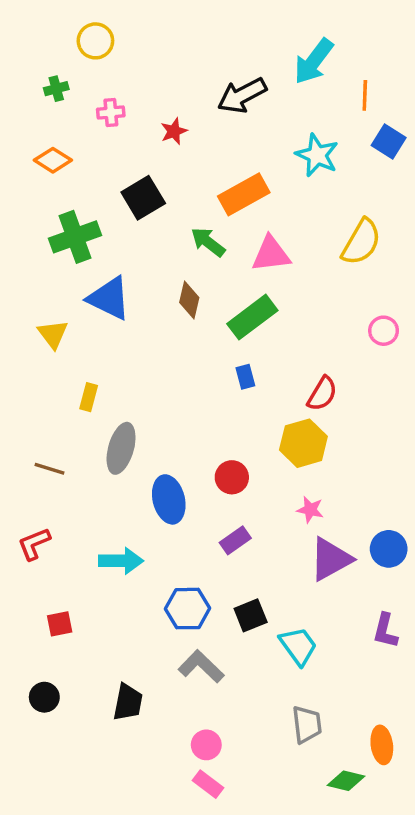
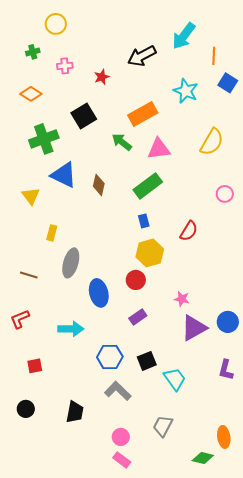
brown diamond: (189, 300) -> (99, 185), moved
yellow hexagon: (303, 443) -> (150, 253), moved
gray trapezoid: (307, 724) -> (163, 426), moved, turned -145

